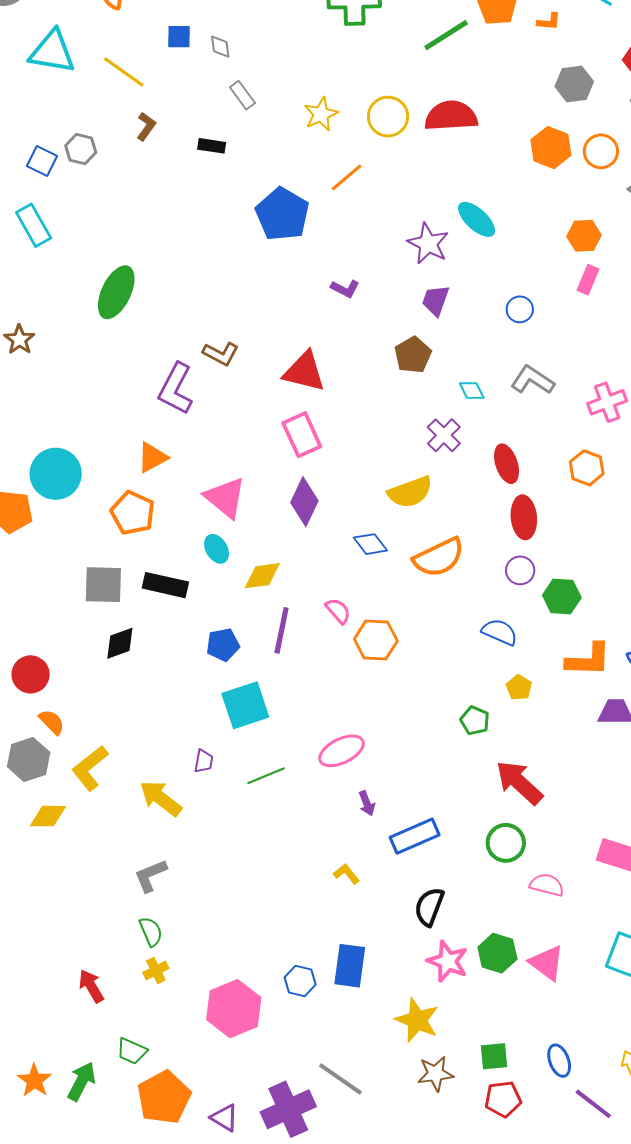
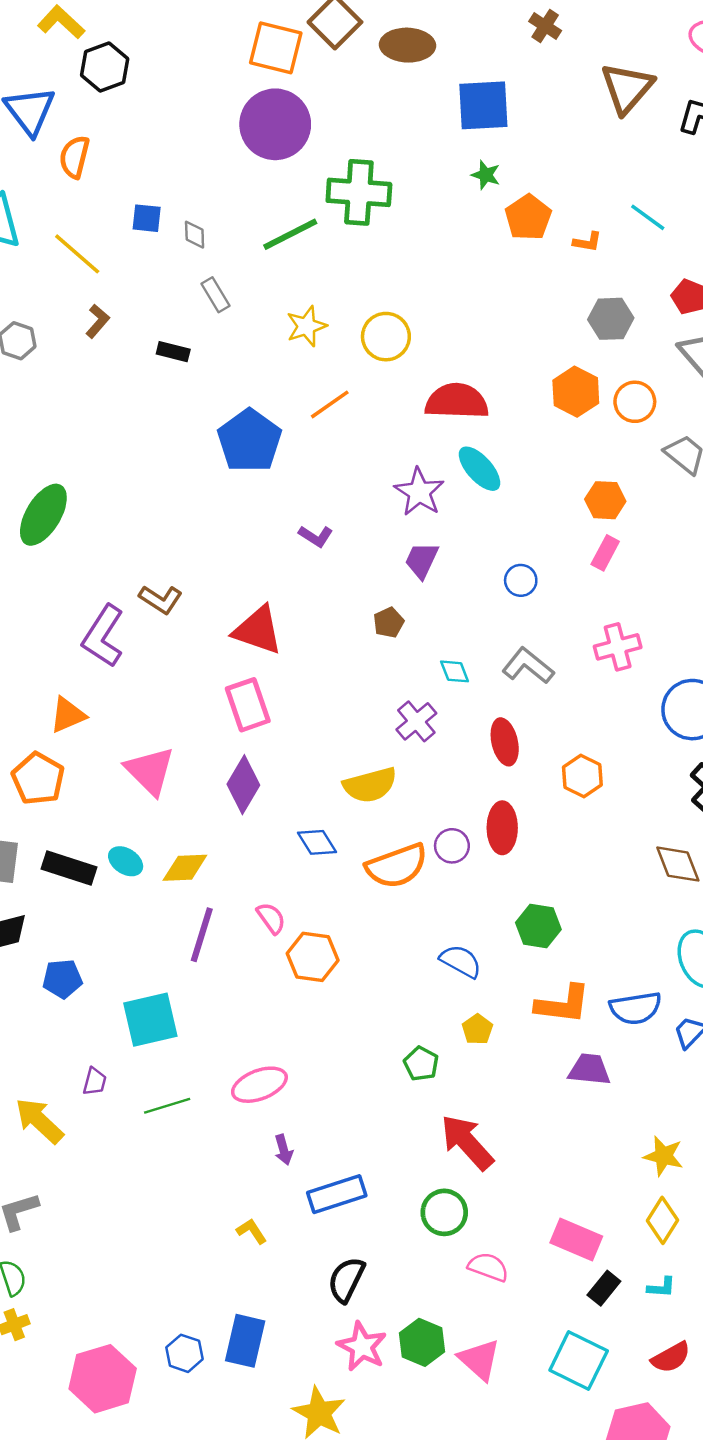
green line: (446, 35) -> (290, 234), moved
red semicircle: (451, 116) -> (457, 401), moved
brown pentagon: (413, 355) -> (389, 623), size x0.7
pink cross: (607, 402) -> (618, 647), moved
red ellipse: (507, 464) -> (505, 742), moved
cyan ellipse: (217, 549) -> (126, 861), moved, turned -32
purple circle: (520, 570) -> (452, 846), moved
blue pentagon: (223, 645) -> (62, 979), moved

